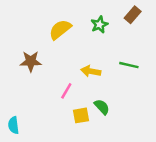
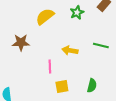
pink line: (66, 91) -> (50, 66), turned -32
green semicircle: (102, 107) -> (92, 86), moved, turned 56

